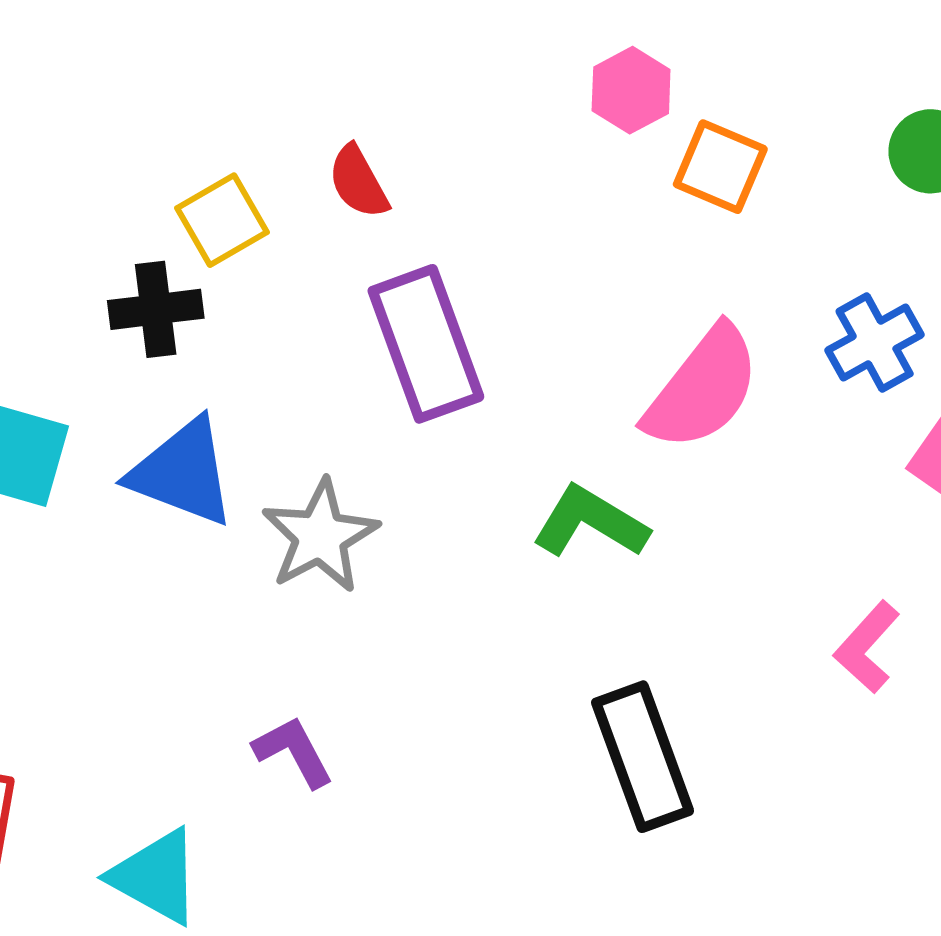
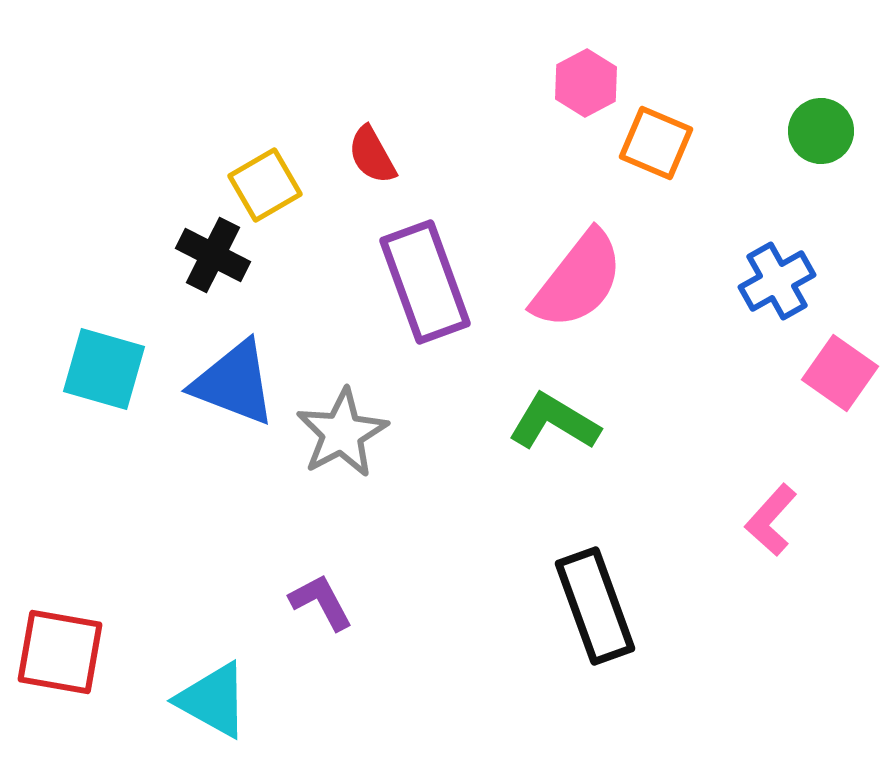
black cross: (156, 309) -> (213, 255), turned 34
pink semicircle: (702, 388) -> (578, 280), moved

